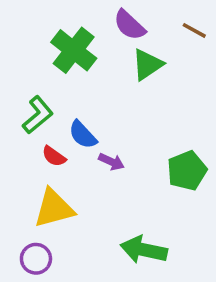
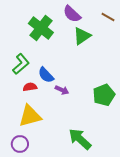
red semicircle: (54, 156) -> (30, 87), turned 136
green arrow: (144, 250) -> (80, 139), turned 30

